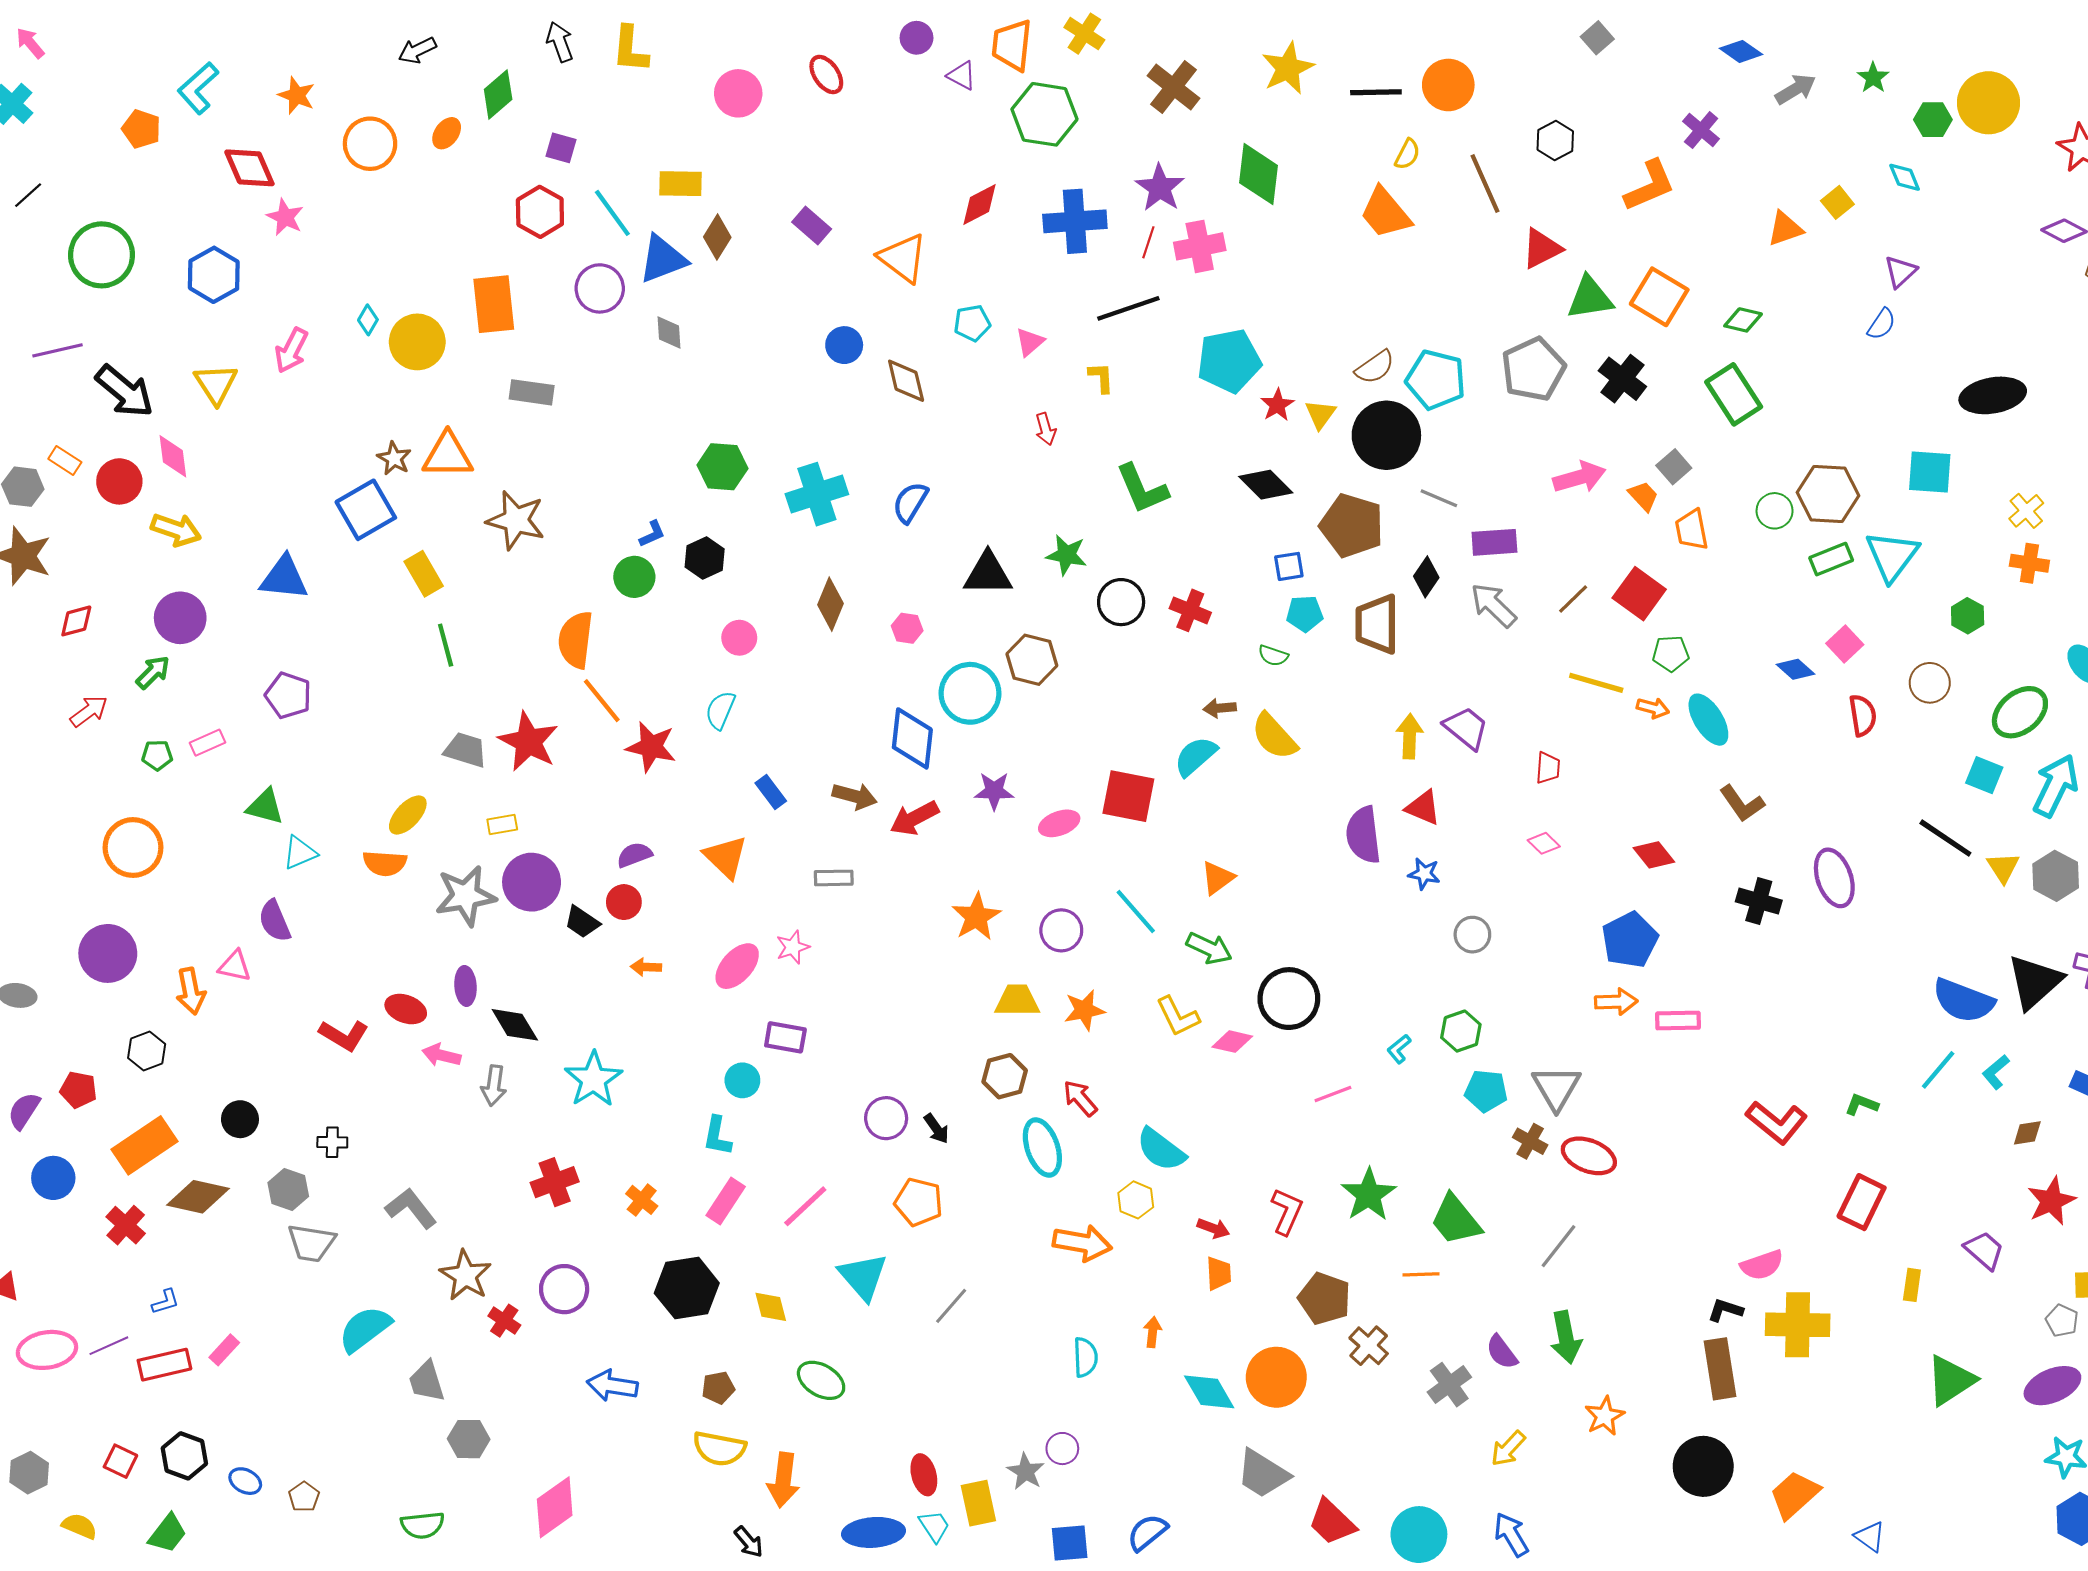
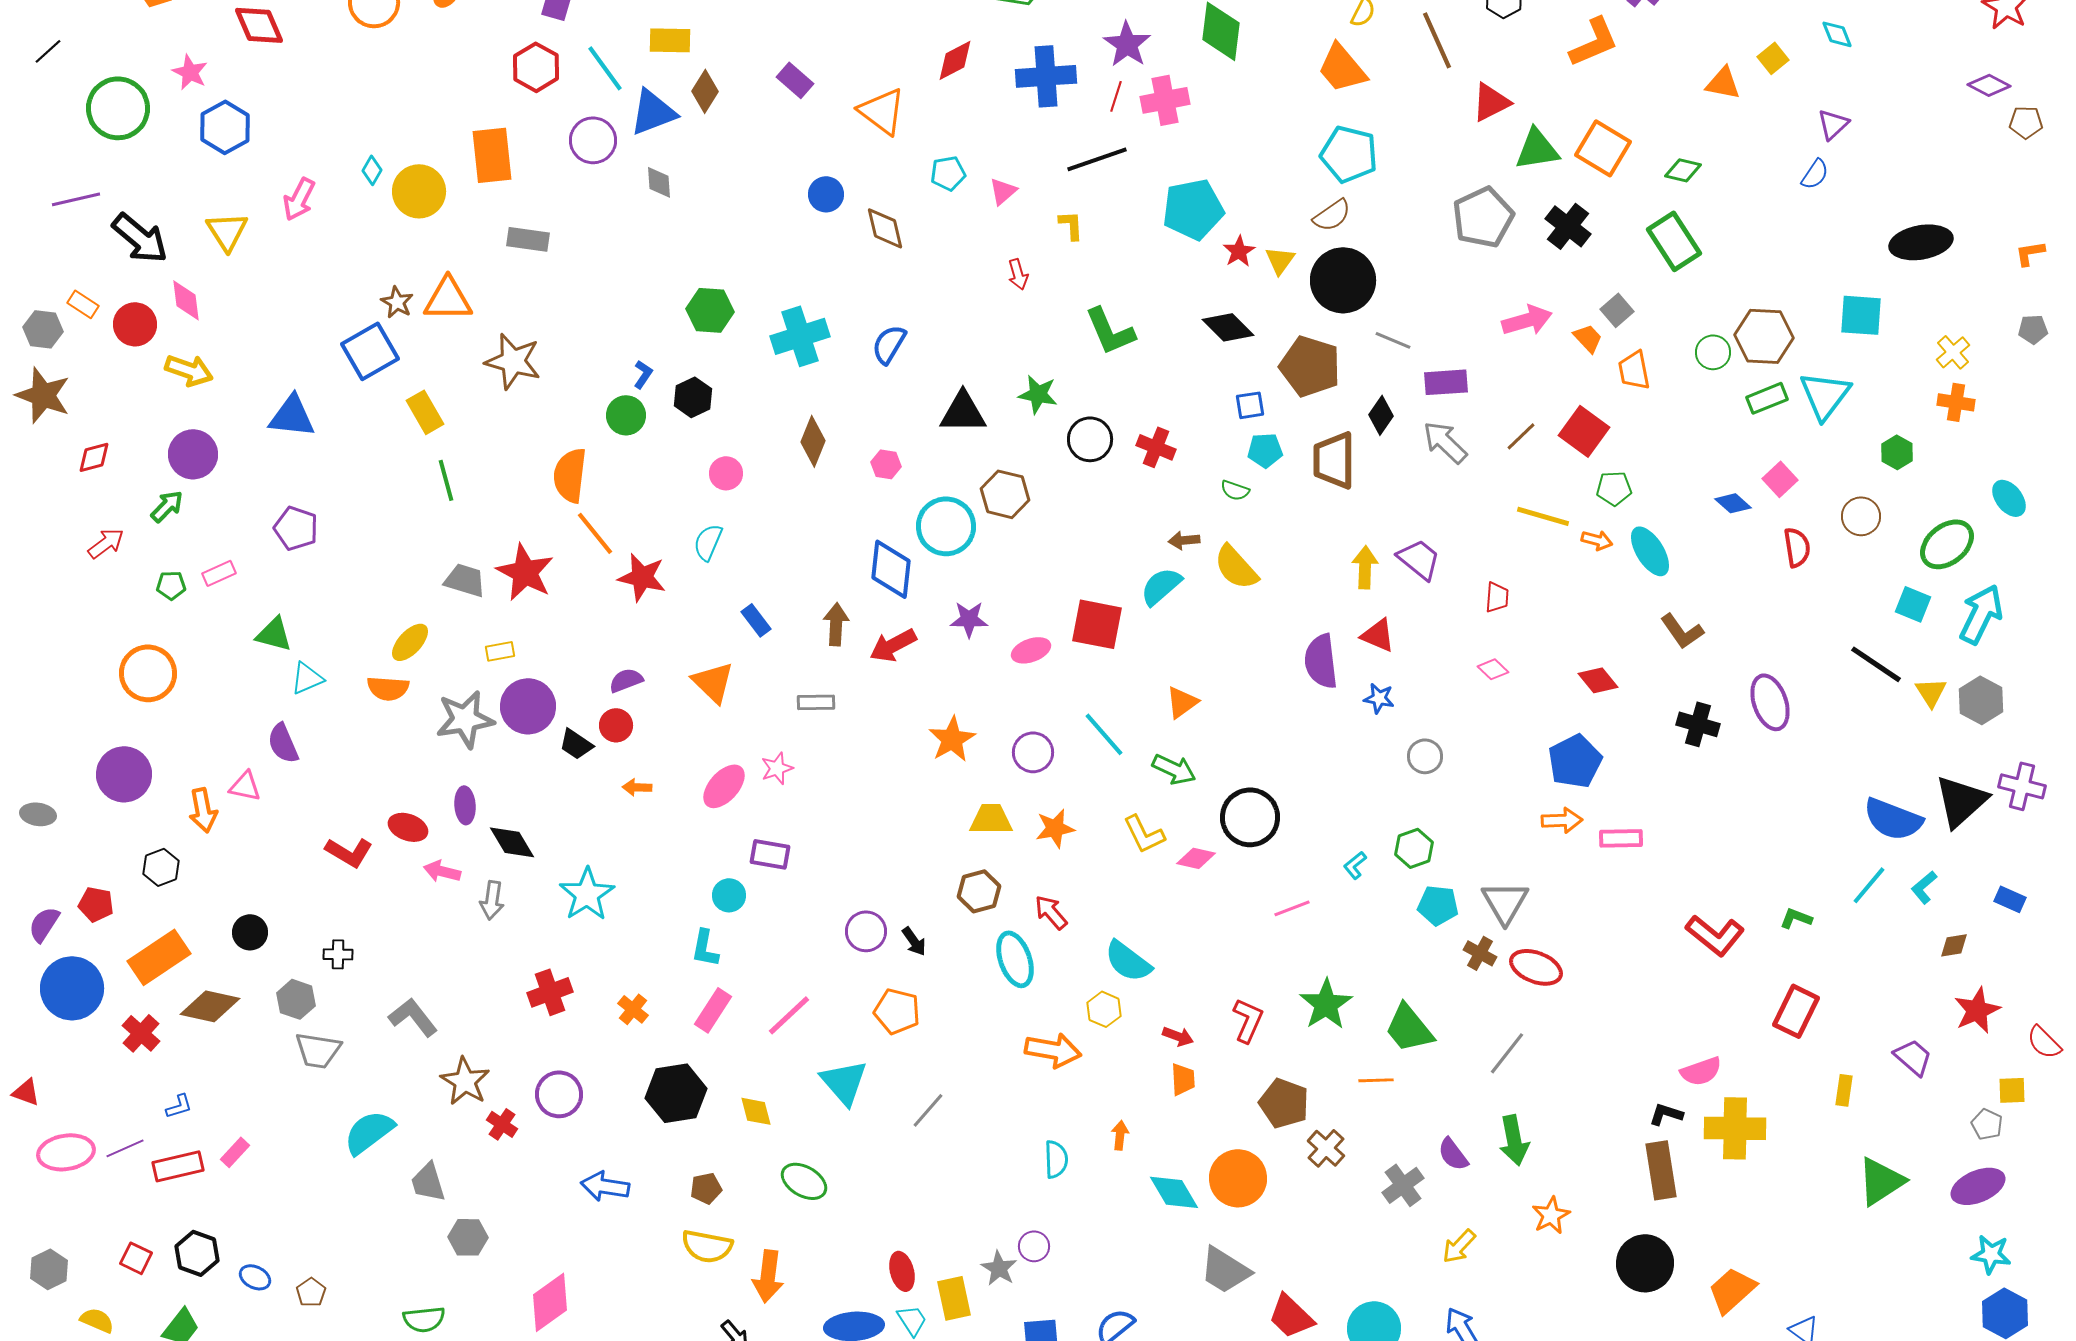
pink star: (285, 217) -> (190, 72), moved
orange triangle: (1785, 229) -> (1723, 83), turned 30
cyan pentagon: (1436, 380) -> (1349, 154), moved
blue L-shape: (652, 534) -> (643, 374), turned -32
brown arrow: (855, 796) -> (836, 624), turned -102
blue circle: (53, 1178) -> (72, 988), size x1.5

